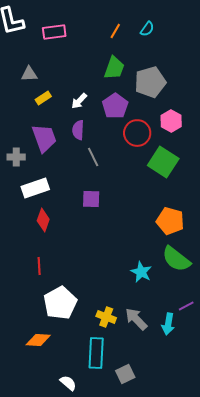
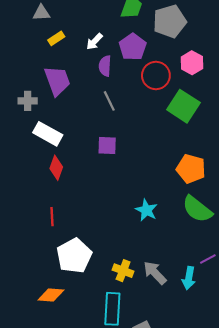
purple semicircle: (78, 130) -> (105, 66), moved
white rectangle: (35, 188) -> (48, 134), turned 48
cyan star: (141, 272) -> (146, 210), moved

